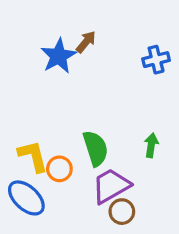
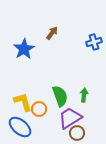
blue star: (59, 56) -> (24, 49), moved
green arrow: (151, 145) -> (84, 95), moved

